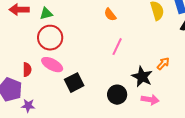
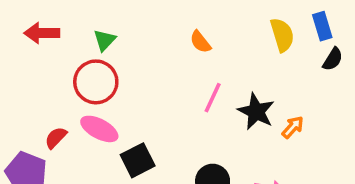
green triangle: (46, 14) -> (105, 40), moved, turned -32
red semicircle: (27, 70) -> (56, 138), turned -136
black star: (142, 77) -> (256, 112), moved

